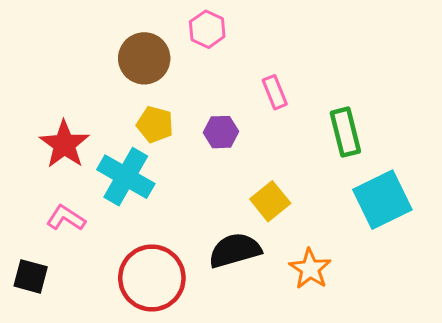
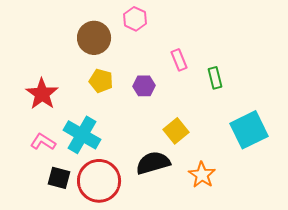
green rectangle: (345, 132) -> (215, 78), moved, size x0.7
cyan cross: (126, 177) -> (82, 135), moved
black square: (31, 276) -> (59, 178), moved

